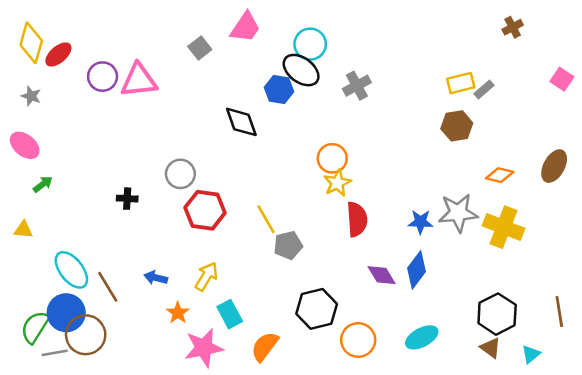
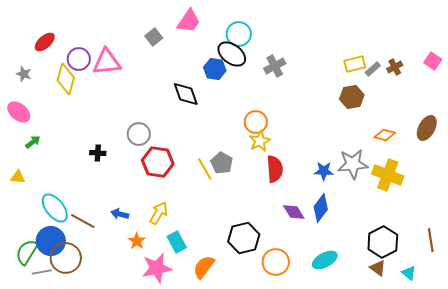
brown cross: (513, 27) -> (395, 67), moved
yellow diamond: (31, 43) -> (66, 79), moved
gray pentagon: (288, 245) -> (222, 163), moved, turned -30
brown line: (108, 287) -> (83, 221), turned -30
cyan triangle: (531, 354) -> (409, 273), turned -42

